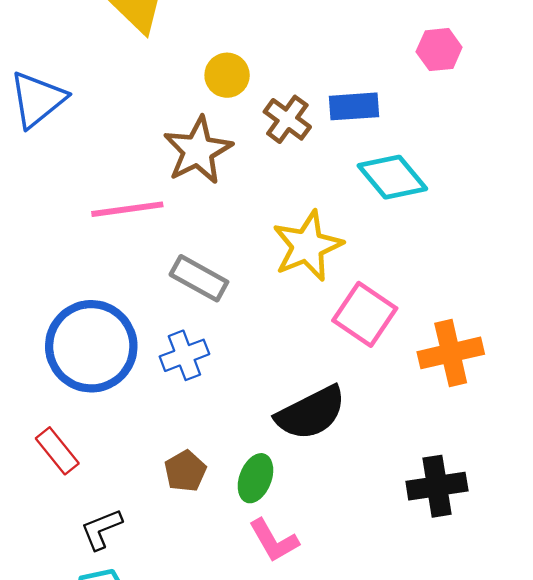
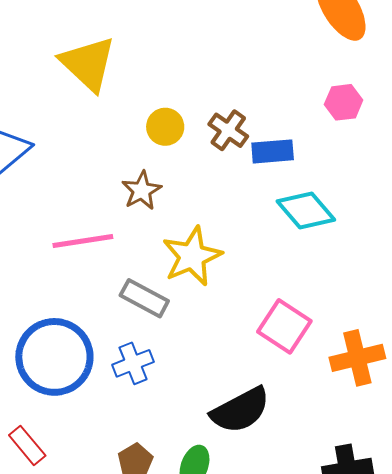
brown cross: (287, 119) -> (228, 130), moved
brown star: (198, 150) -> (142, 191), size x0.7
yellow star: (307, 246) -> (192, 256), moved

